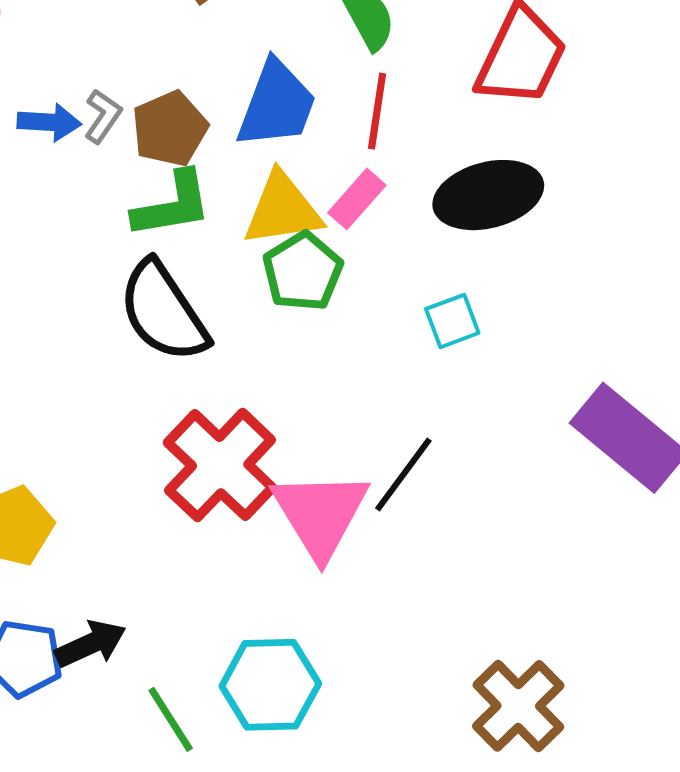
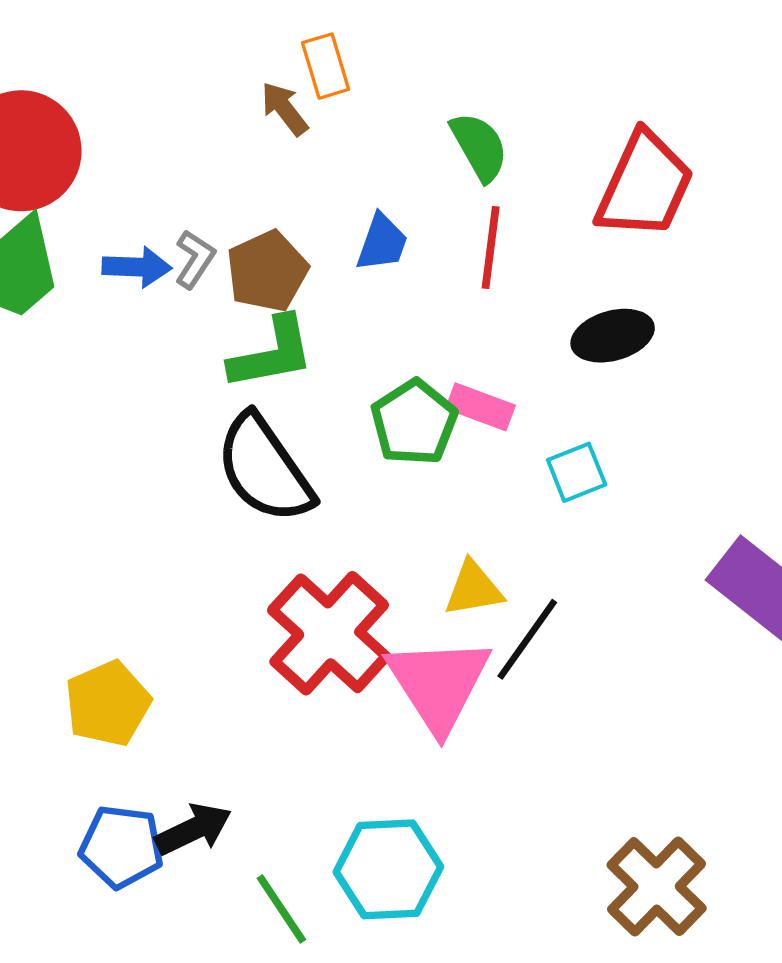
blue trapezoid: (277, 104) -> (382, 243), size x0.6
black ellipse: (488, 195) -> (613, 336), size x0.7
pink rectangle: (357, 199) -> (481, 407), moved, turned 70
yellow triangle: (283, 209) -> (474, 589), moved, size x0.7

